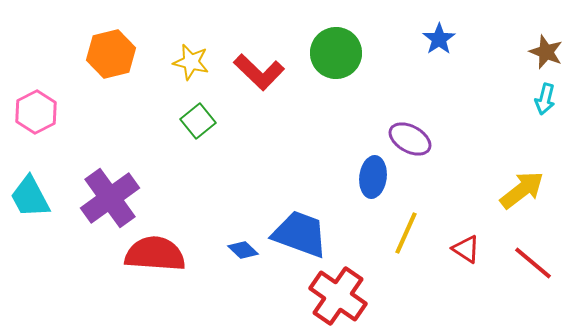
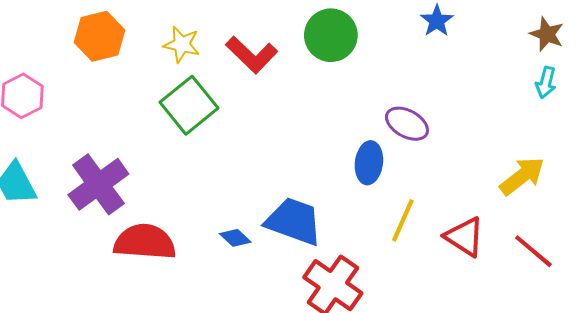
green square: (198, 121) -> (189, 105), size x1.6
red triangle: (466, 249) -> (465, 237), size x1.4

